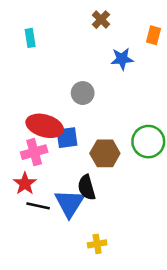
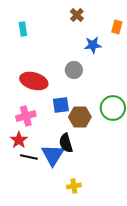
gray circle: (83, 93) -> (74, 70), moved
red ellipse: (45, 126) -> (34, 81), moved
blue square: (67, 138) -> (61, 105), moved

